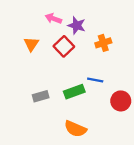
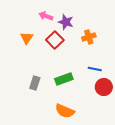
blue line: (95, 80) -> (95, 69), moved
gray rectangle: (41, 96) -> (35, 83), turned -56

